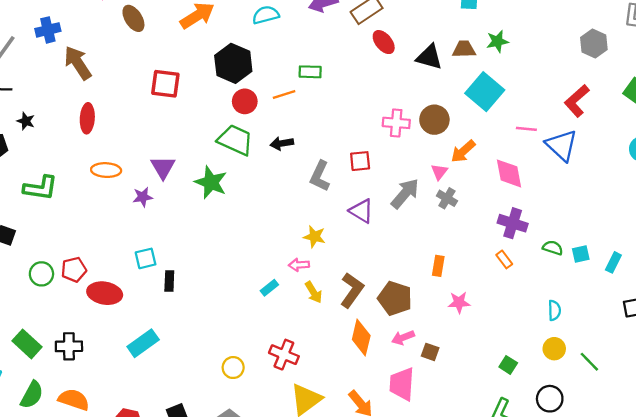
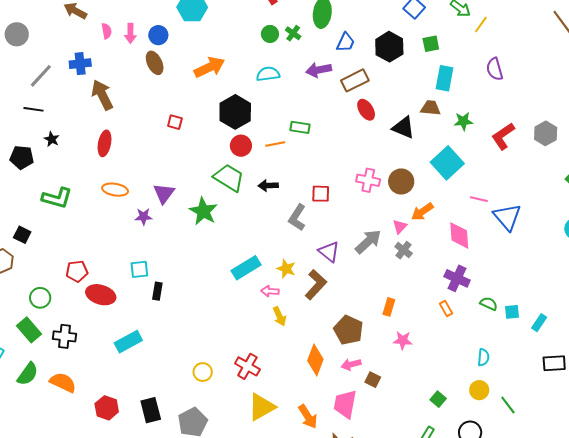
brown trapezoid: (464, 49) -> (431, 108), moved
red square: (165, 84) -> (175, 122), size x0.6
red L-shape: (577, 101) -> (503, 136), moved
red square: (360, 161) -> (321, 194), moved
green circle: (41, 274) -> (40, 298), moved
cyan rectangle: (269, 288) -> (246, 268), moved, size x1.8
brown L-shape: (352, 290) -> (316, 285), moved

